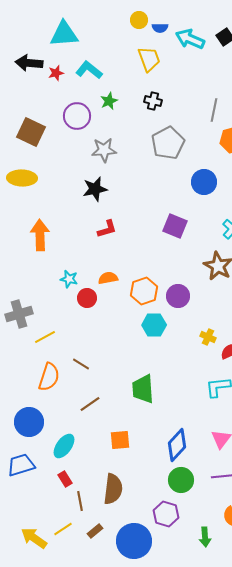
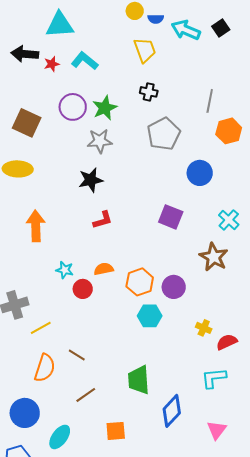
green star: (109, 101) -> (105, 108), moved, size x1.4
blue diamond: (177, 445) -> (172, 411), moved

